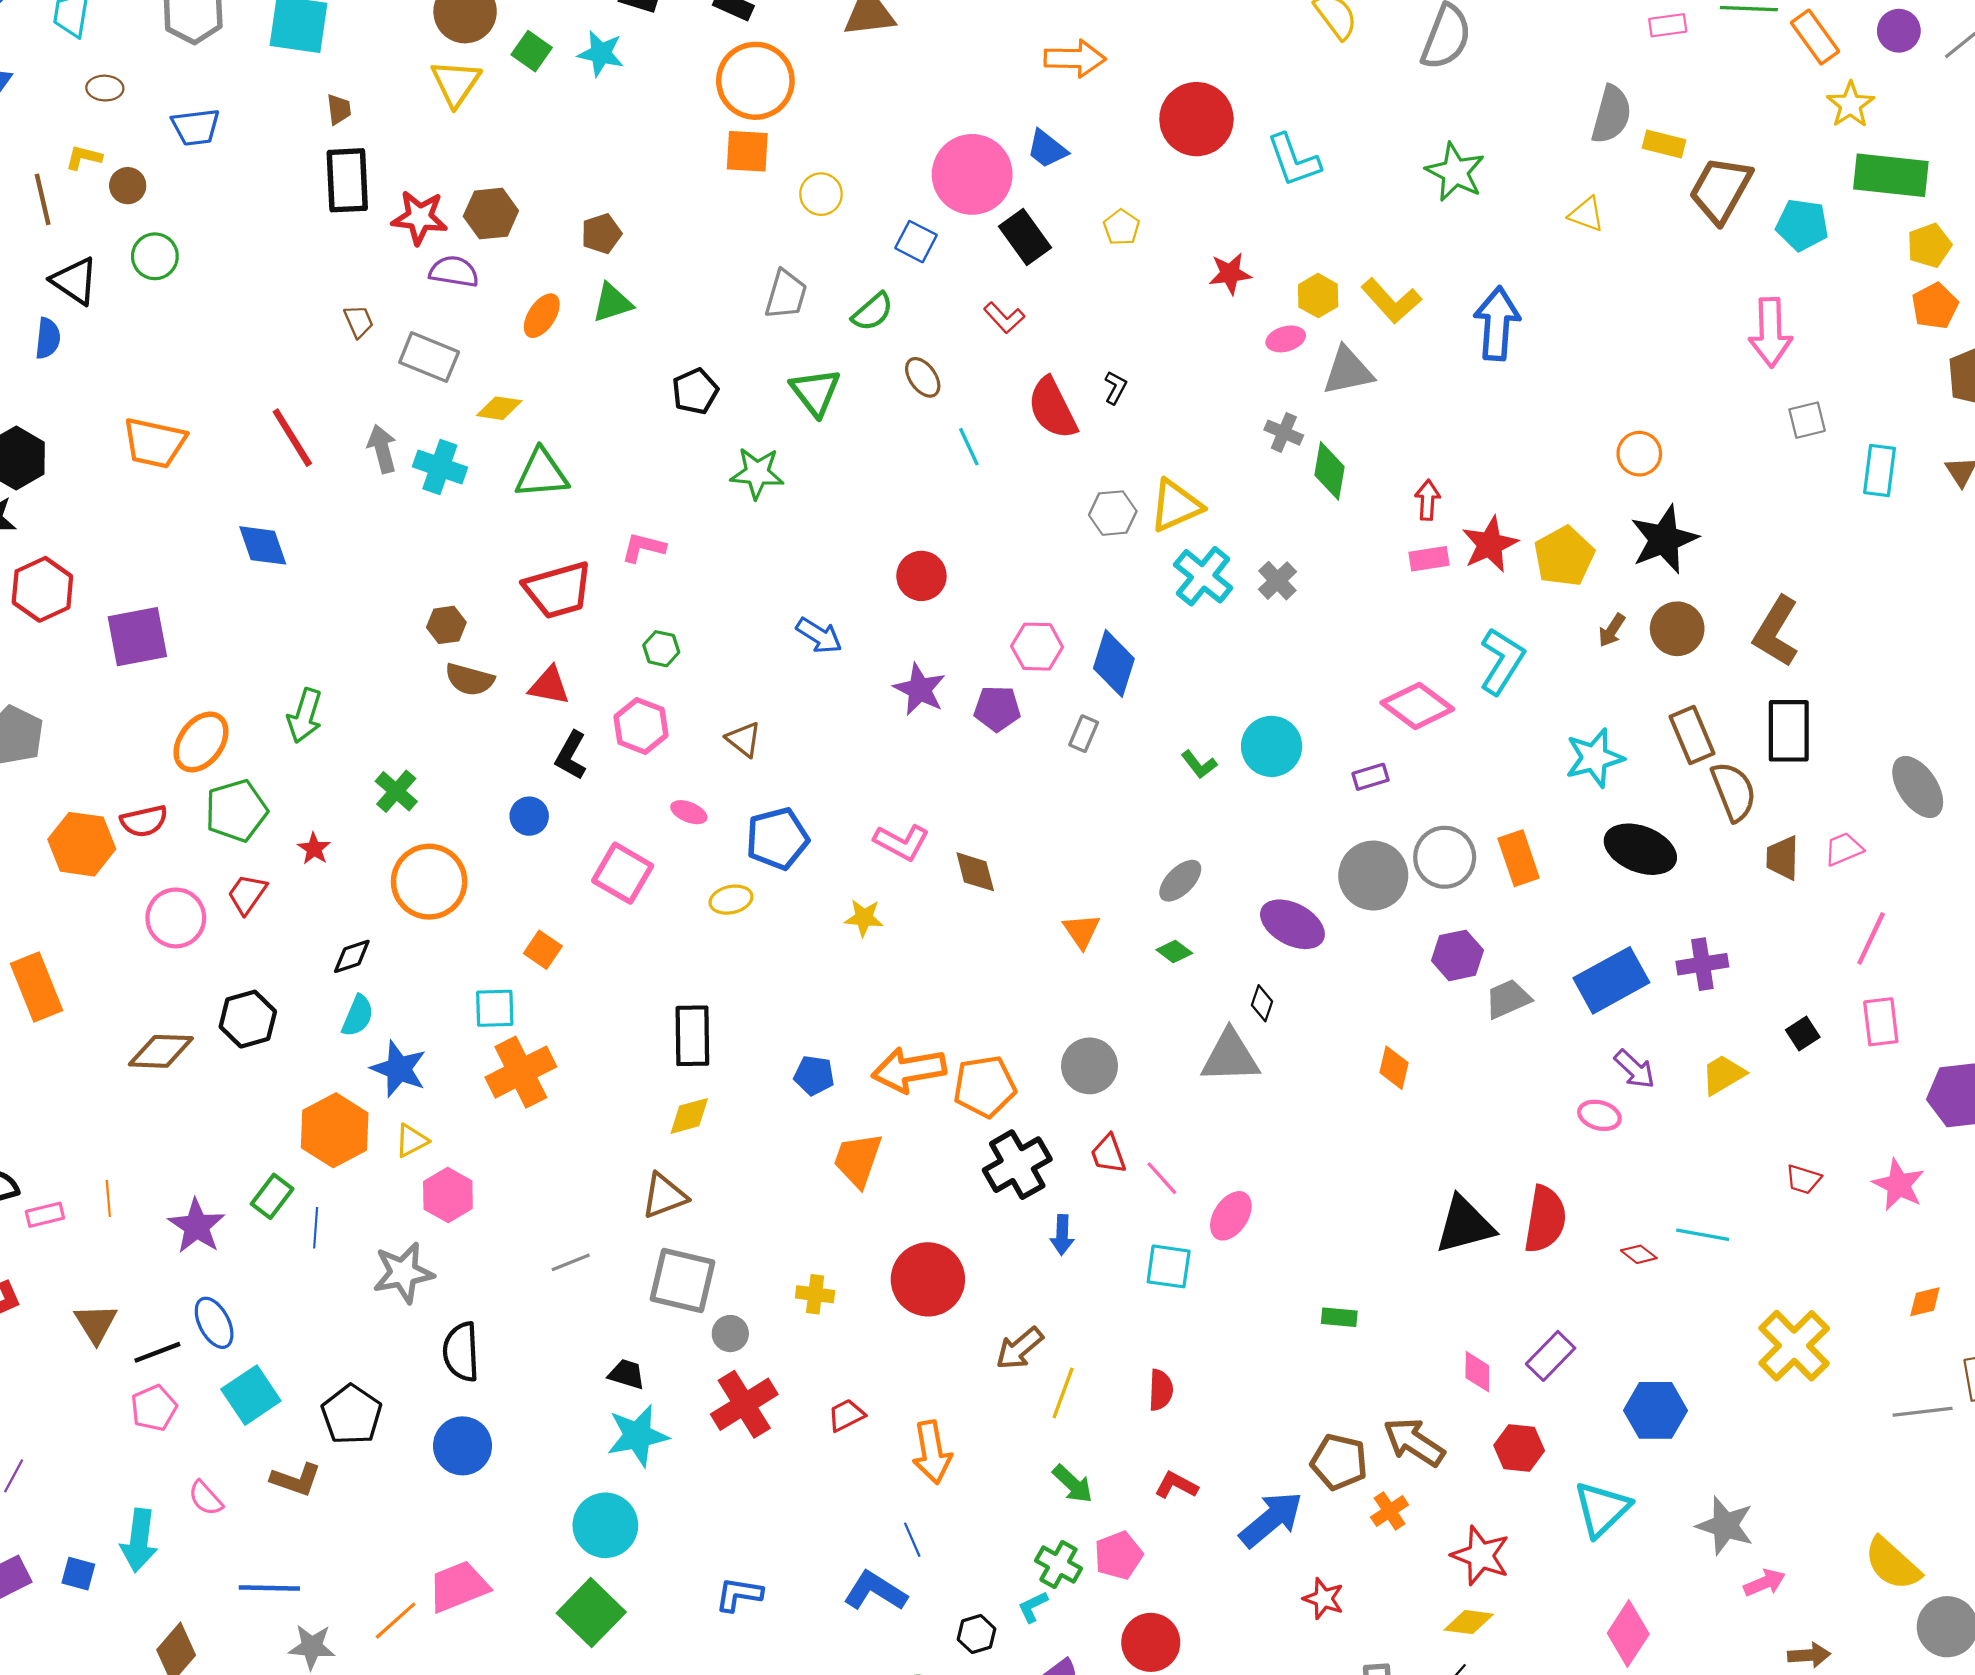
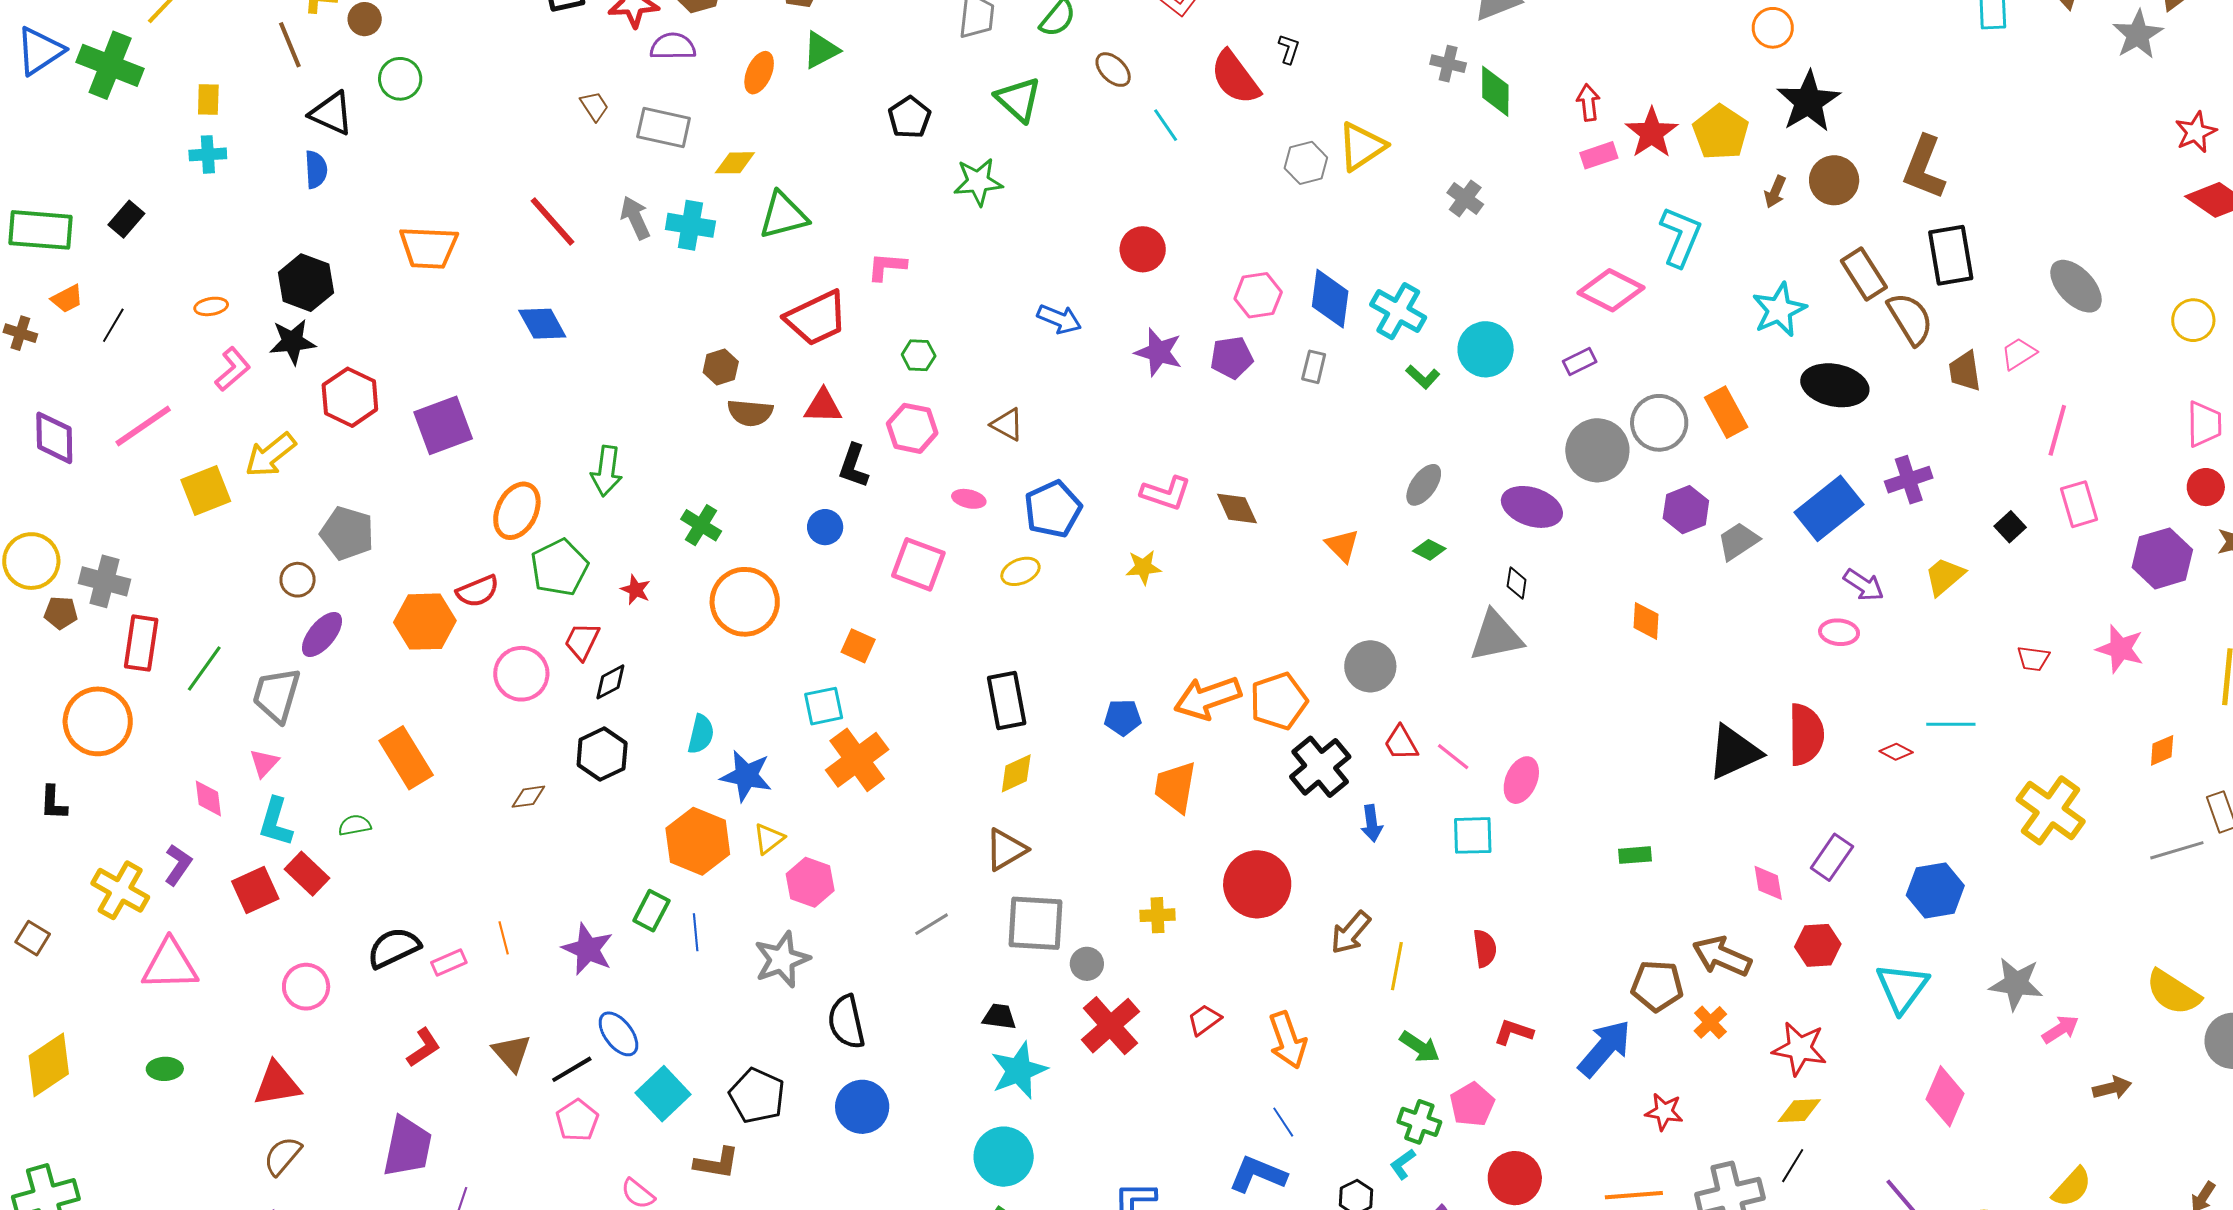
cyan cross: (1203, 576) -> (1398, 311), moved
black diamond: (352, 956) -> (610, 682), moved
brown diamond: (161, 1051) -> (528, 797), size x0.6

